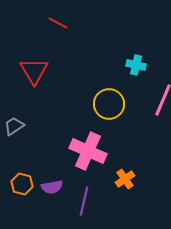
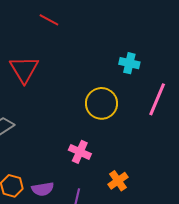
pink cross: (88, 151) -> (80, 152), size x0.6

